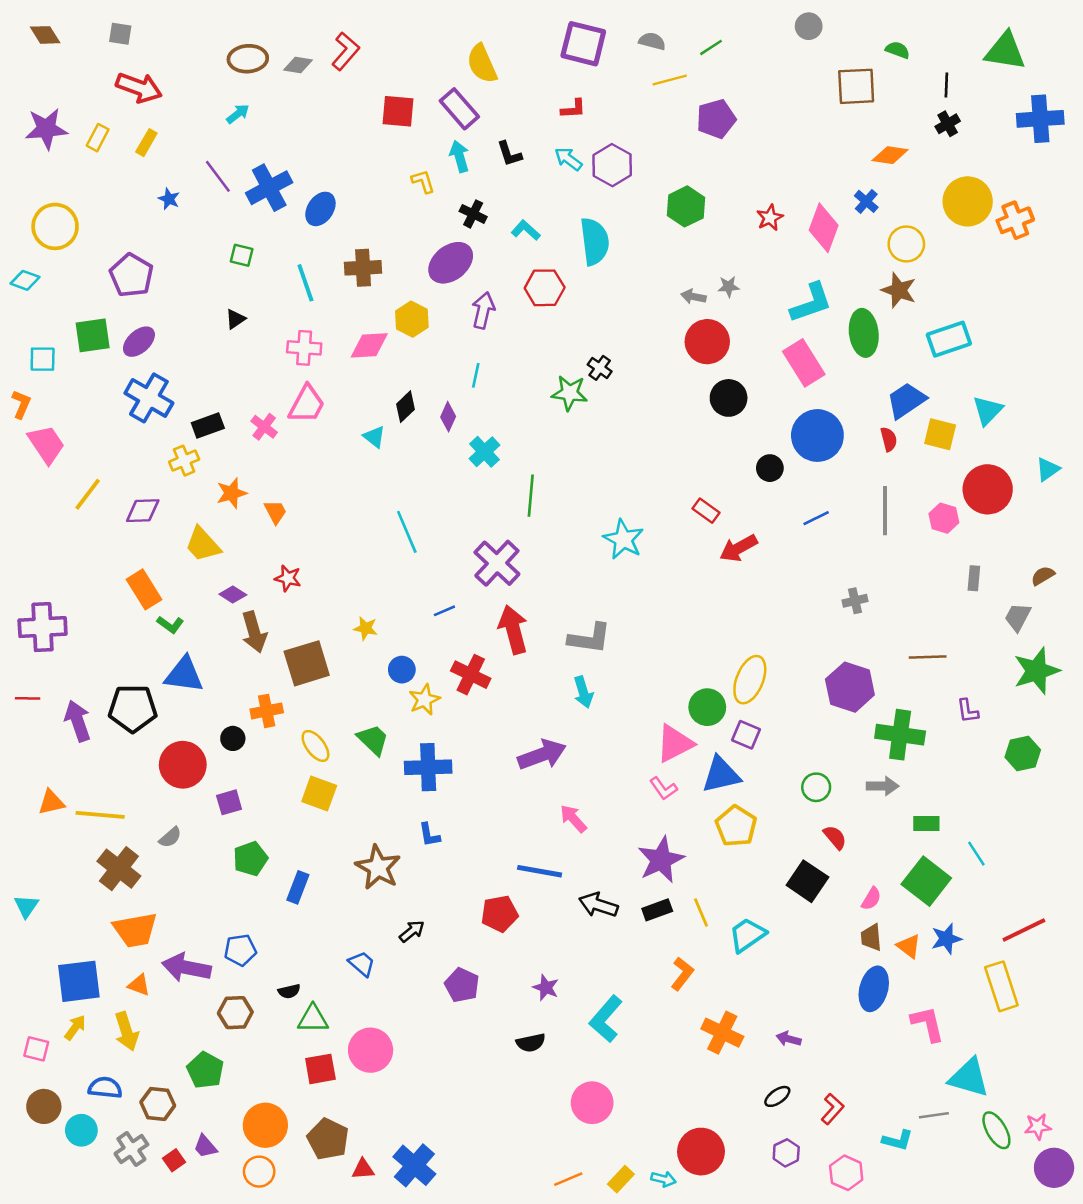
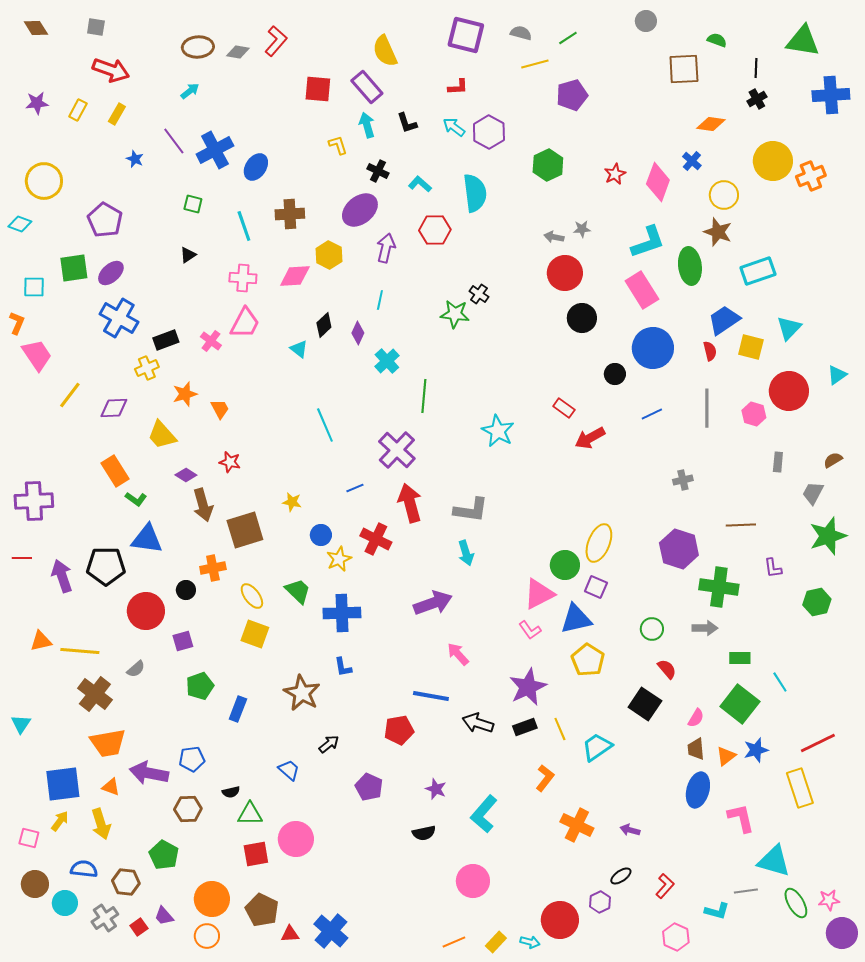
purple star: (46, 129) -> (37, 103), size x0.7
orange triangle: (909, 946) -> (726, 756), turned 45
purple hexagon: (786, 1153) -> (600, 902), moved

